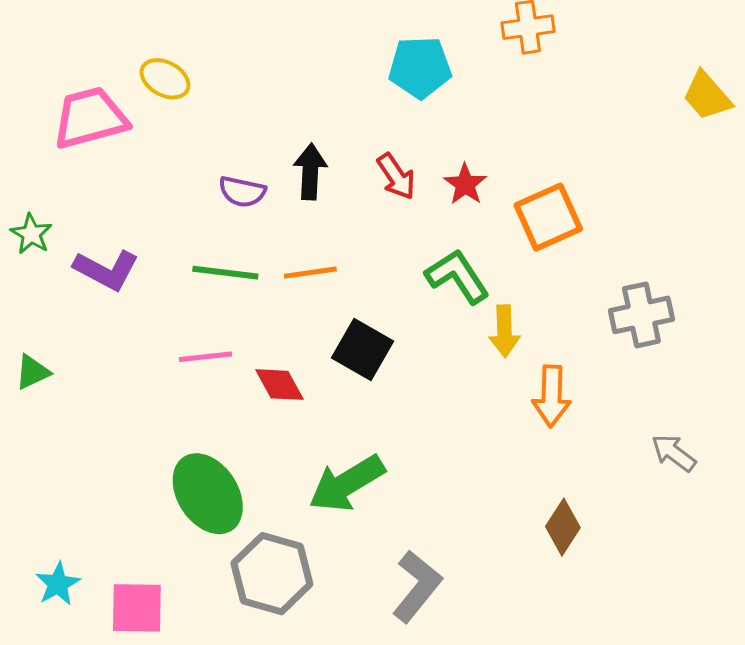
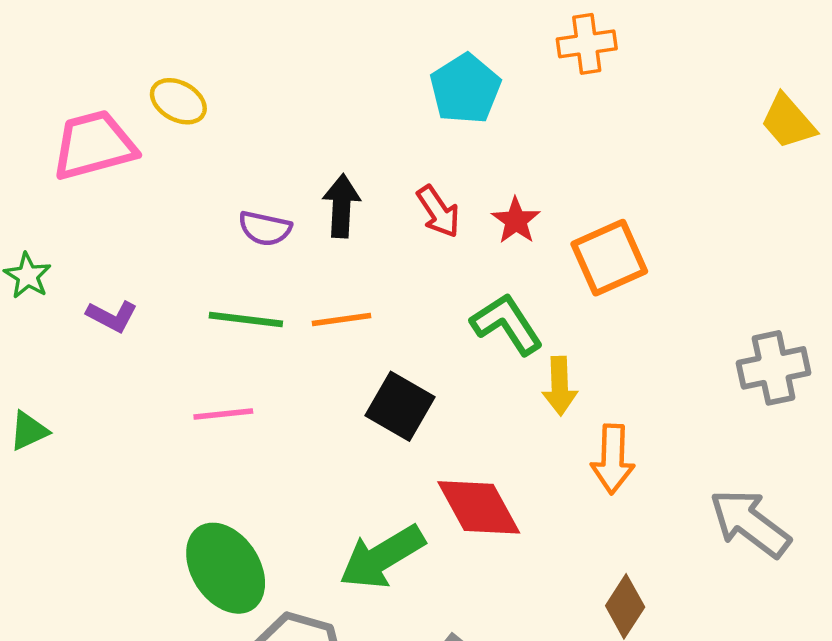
cyan pentagon: (420, 67) -> (465, 89), turned -30
purple L-shape: (106, 270) -> (112, 316), size x0.7
gray cross: (641, 315) -> (774, 368), moved
red diamond: (280, 385) -> (479, 507), moved, size x1.5
gray arrow: (674, 453) -> (750, 523), size x1.6

